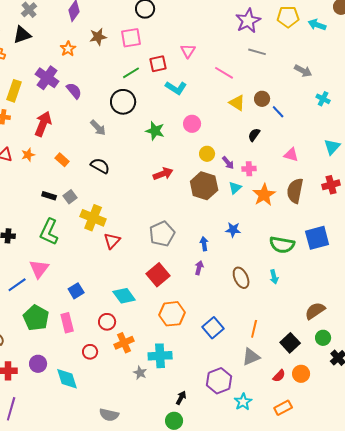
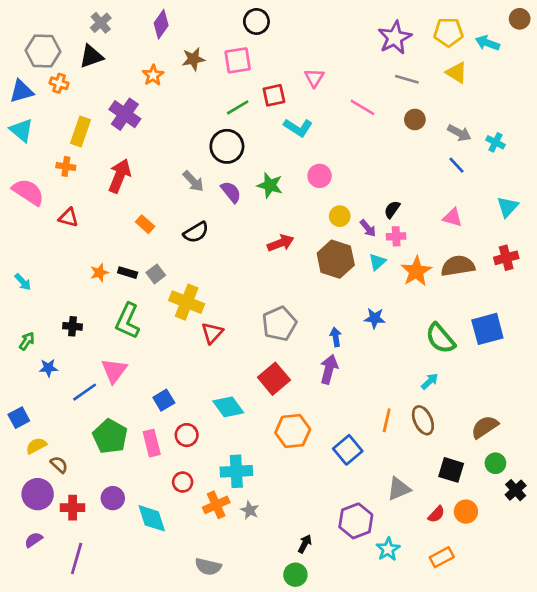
gray arrow: (303, 71) -> (459, 133), moved
purple semicircle: (74, 91) -> (231, 192), moved
brown circle: (262, 99) -> (415, 120), moved
yellow triangle: (237, 103) -> (457, 73), moved
blue line: (278, 112) -> (457, 165), moved
black semicircle: (254, 135) -> (392, 209), moved
orange star: (28, 155) -> (99, 273), moved
black semicircle: (100, 166) -> (196, 232), turned 120
brown semicircle: (295, 191) -> (458, 266), turned 70
green semicircle: (282, 245) -> (440, 338), turned 40
purple arrow: (199, 268) -> (329, 369), size x1.5
cyan arrow: (274, 277) -> (430, 381), turned -120
brown ellipse: (241, 278) -> (423, 420), moved
red circle: (107, 322) -> (187, 435), moved
orange line: (254, 329) -> (387, 420), moved
orange cross: (124, 343) -> (216, 505), moved
black square: (290, 343) -> (451, 470), turned -30
cyan cross: (160, 356) -> (236, 471), moved

